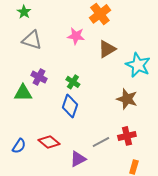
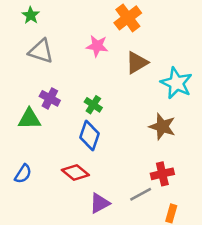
red diamond: (49, 142) -> (75, 173), moved
gray line: (101, 142) -> (141, 194), moved
blue semicircle: (19, 146) -> (23, 174), moved

